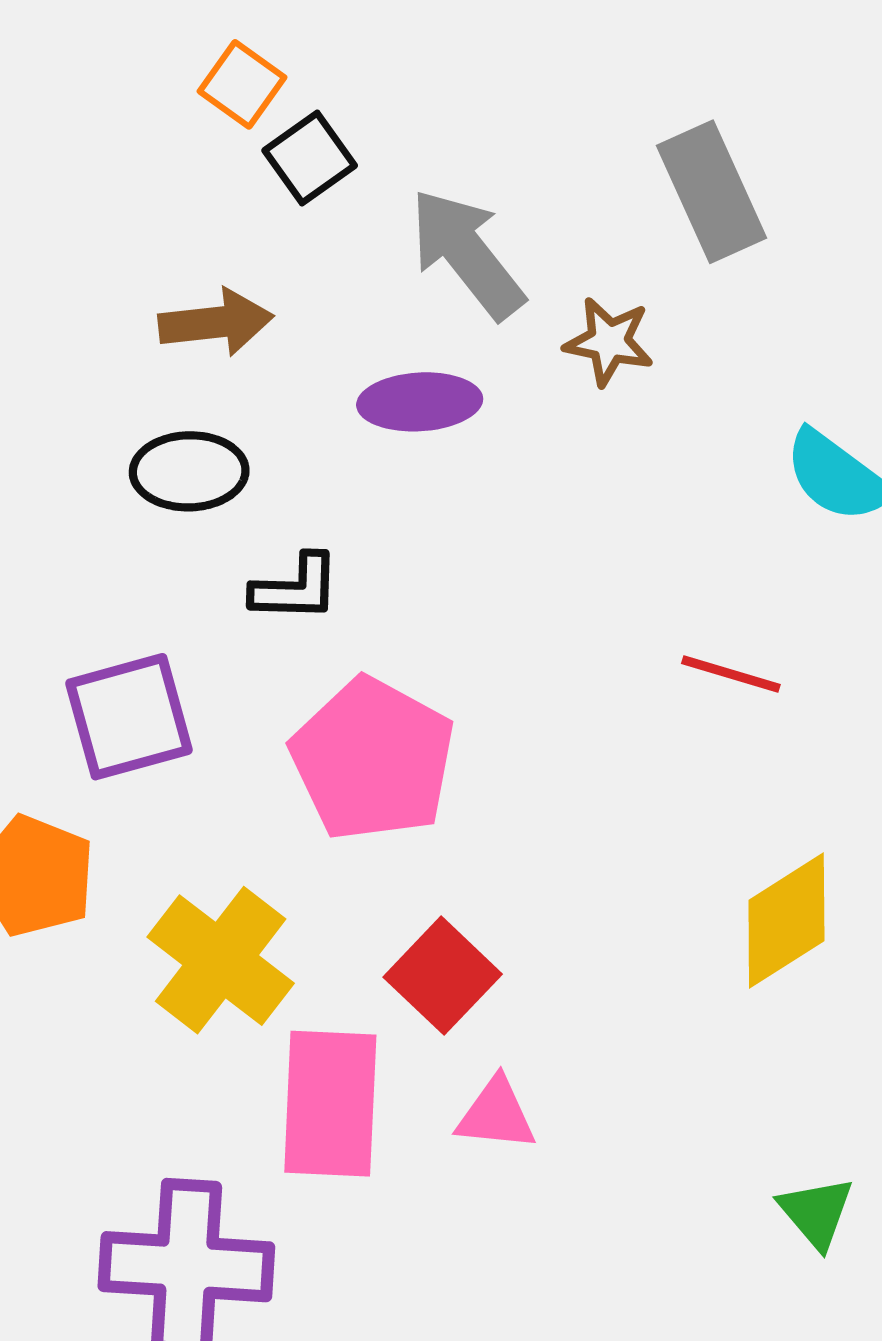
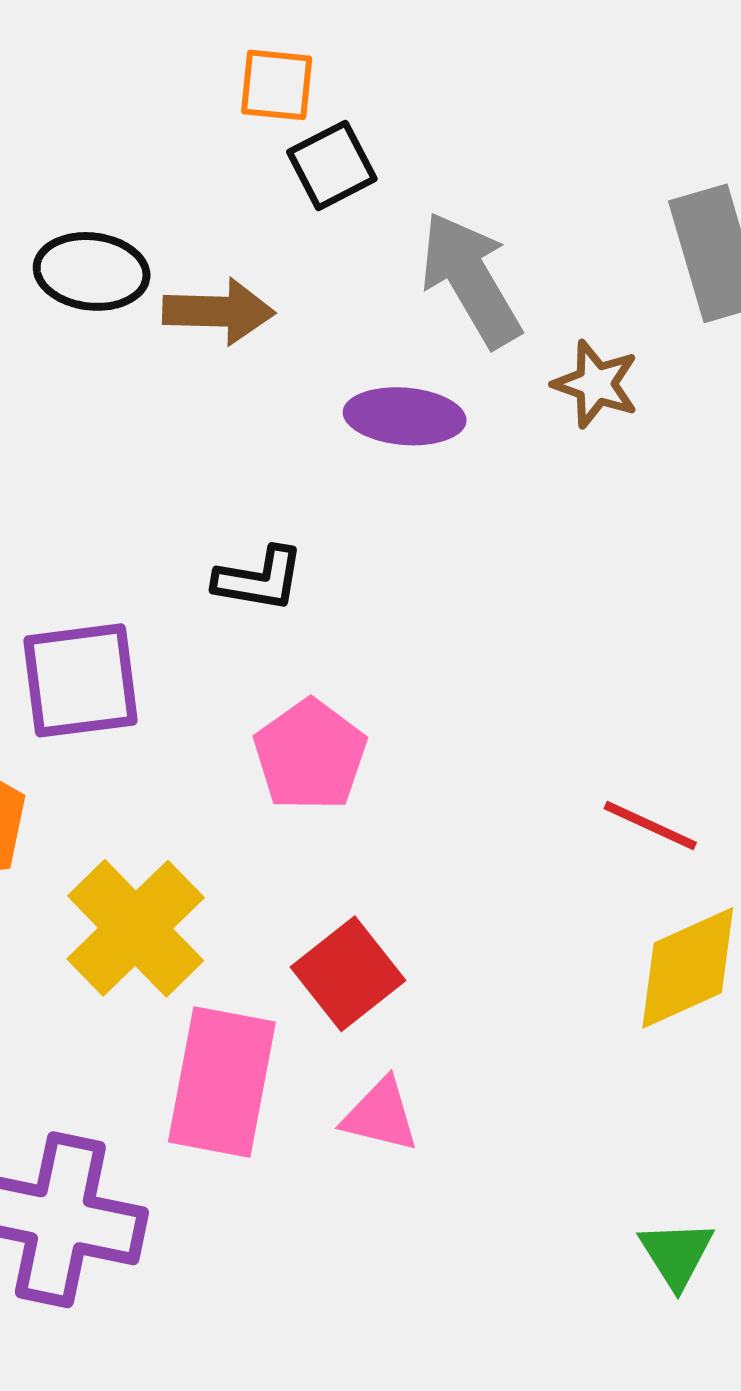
orange square: (242, 84) -> (277, 85), turned -38
black ellipse: (189, 471) -> (92, 271), moved
red line: (731, 674) -> (650, 826), moved
pink pentagon: (373, 759) -> (310, 755), size x0.7

